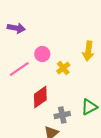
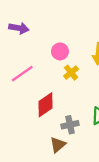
pink circle: (42, 54) -> (60, 51), moved

